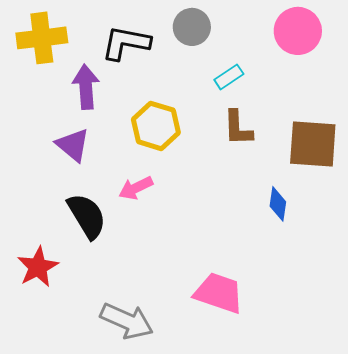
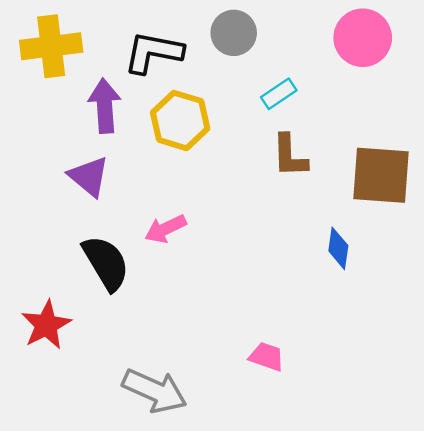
yellow hexagon: (156, 126) -> (180, 120), moved
pink trapezoid: (219, 293) -> (267, 357), size x0.6

